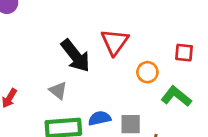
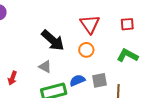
red triangle: (115, 42) -> (90, 24), moved
orange circle: (147, 72) -> (86, 50), moved

